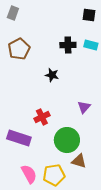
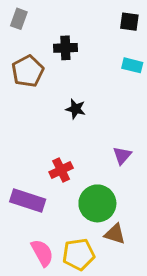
black cross: (68, 45) -> (65, 48), moved

